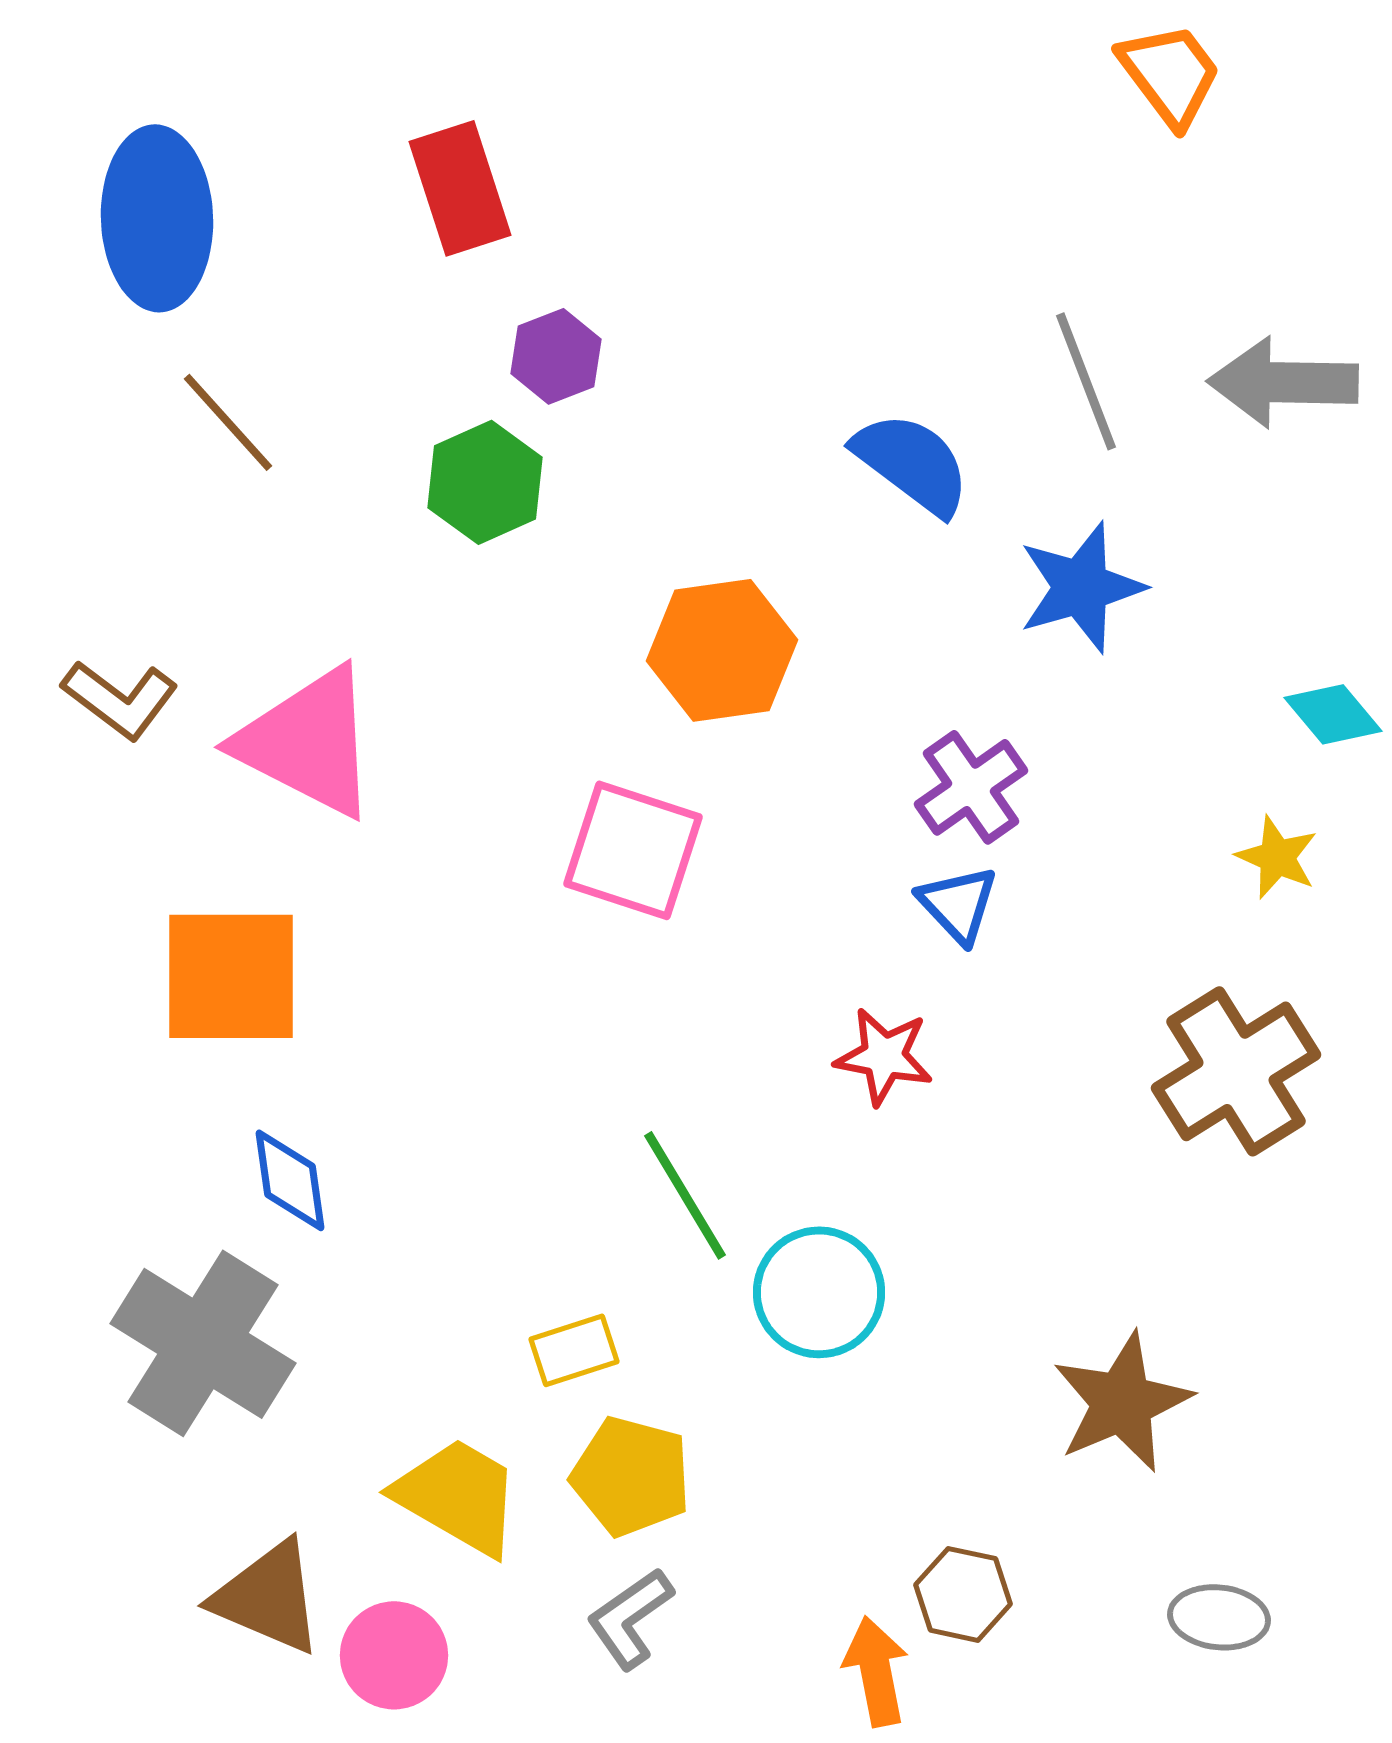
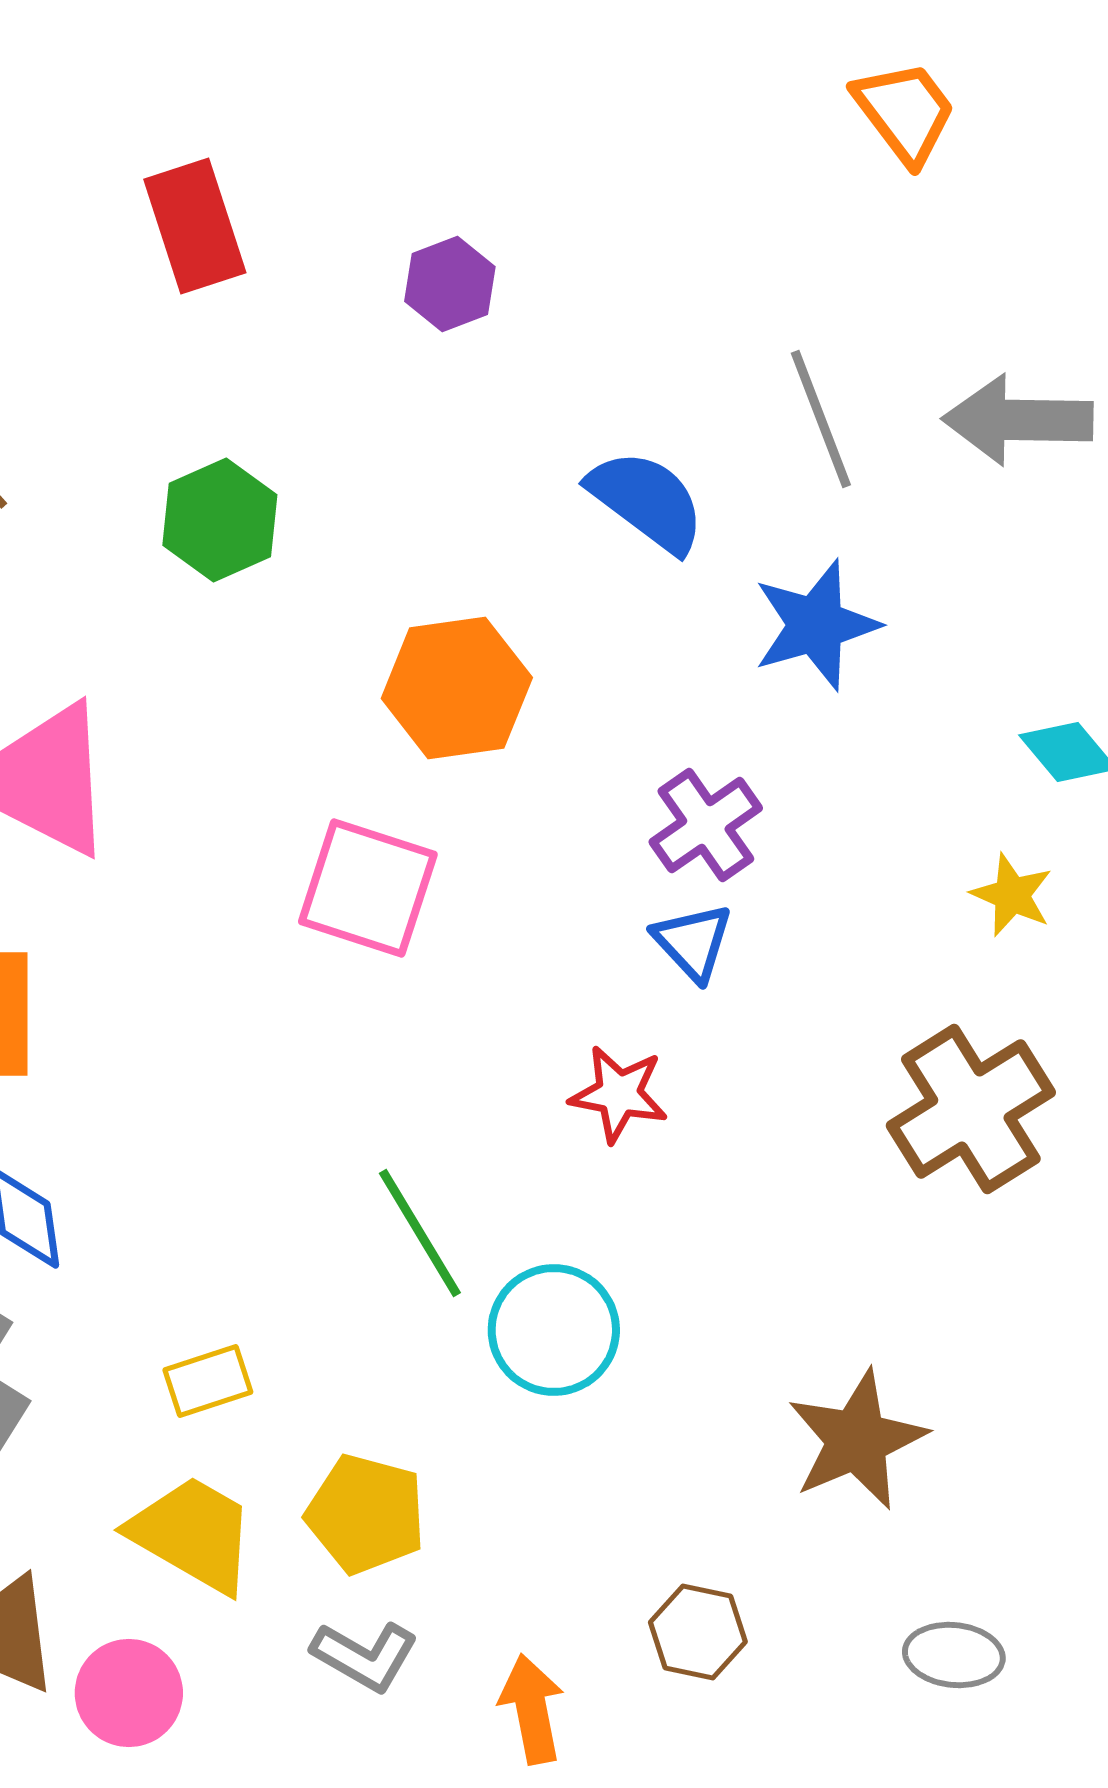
purple hexagon: (556, 356) -> (450, 284), moved
yellow rectangle: (574, 1350) -> (208, 1381), moved
gray L-shape: (630, 1618) -> (365, 1656), turned -115
orange arrow: (876, 1671) -> (532, 1709), moved

